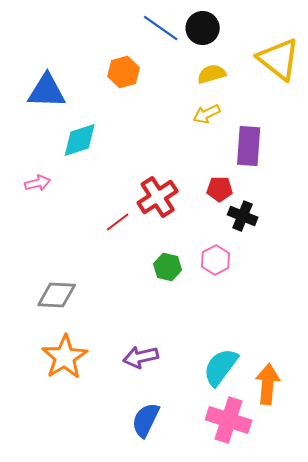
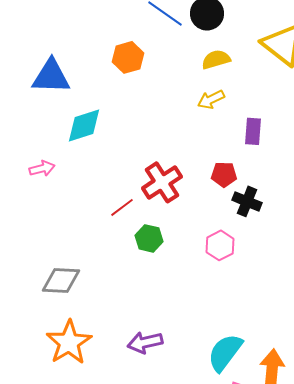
purple rectangle: (249, 146) -> (253, 131), size x0.7
green hexagon: (168, 267) -> (149, 238), moved

